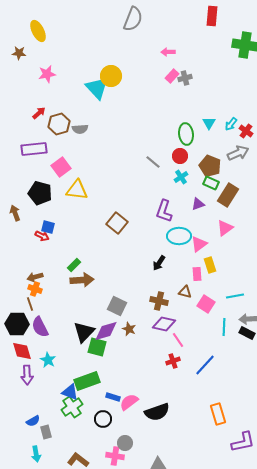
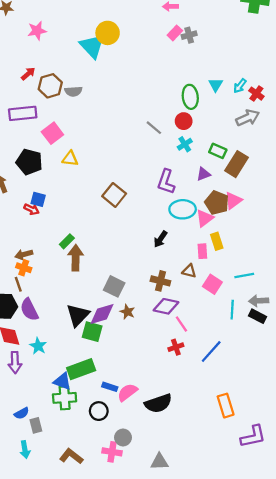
brown pentagon: (210, 166) -> (217, 203), moved
yellow triangle: (77, 190) -> (70, 159), size x0.7
brown arrow: (82, 280) -> (76, 258), turned -85
green cross: (72, 407) -> (65, 398), turned 30

